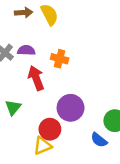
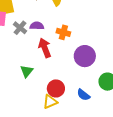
purple circle: (71, 108) -> (85, 56), moved
blue semicircle: (99, 140) -> (83, 95), moved

